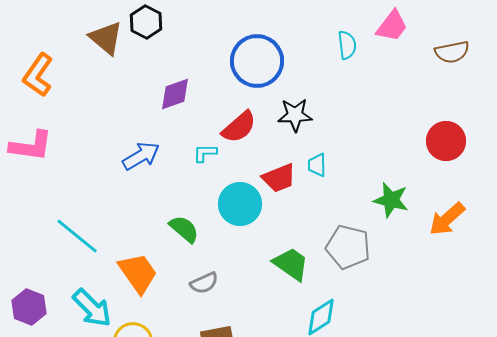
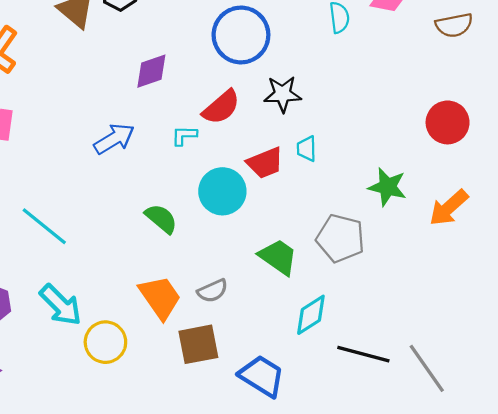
orange trapezoid: (138, 273) -> (160, 297), moved
gray semicircle: (204, 283) -> (213, 291), moved

